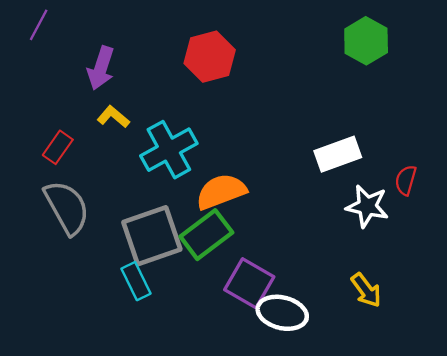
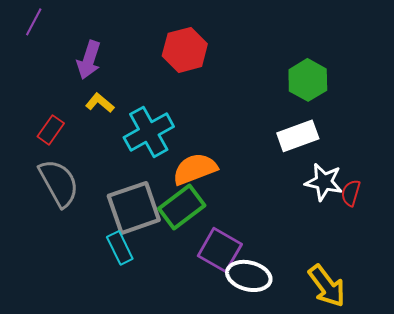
green hexagon: (366, 41) -> (308, 80), moved
red semicircle: (406, 180) -> (351, 193), moved
yellow arrow: (366, 290) -> (327, 286), moved, size x1.4

